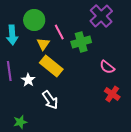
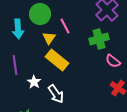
green cross: (81, 42) -> (99, 39), moved
white star: (28, 80) -> (34, 82), moved

